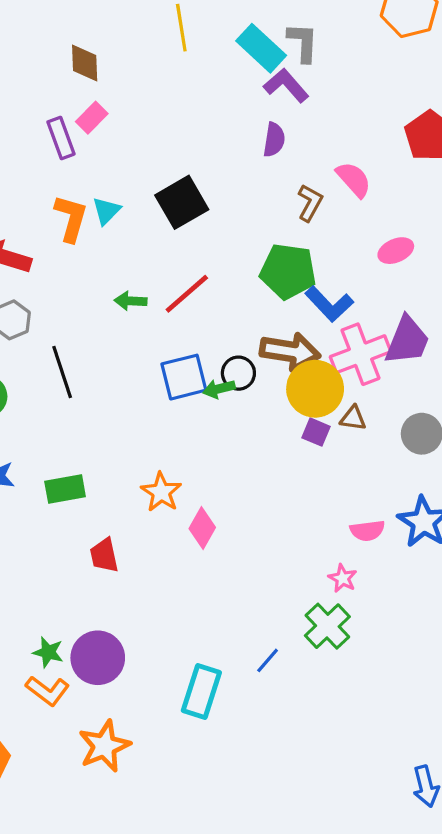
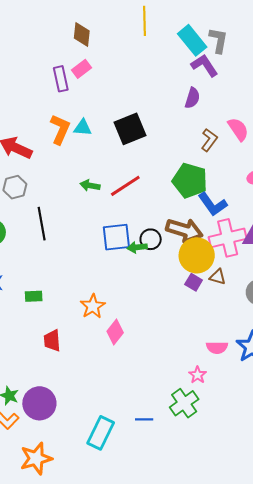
cyan triangle: (106, 211) -> (83, 128), turned 42
green rectangle: (65, 489) -> (34, 296), size x0.7
blue line: (268, 660) -> (144, 419), turned 42

